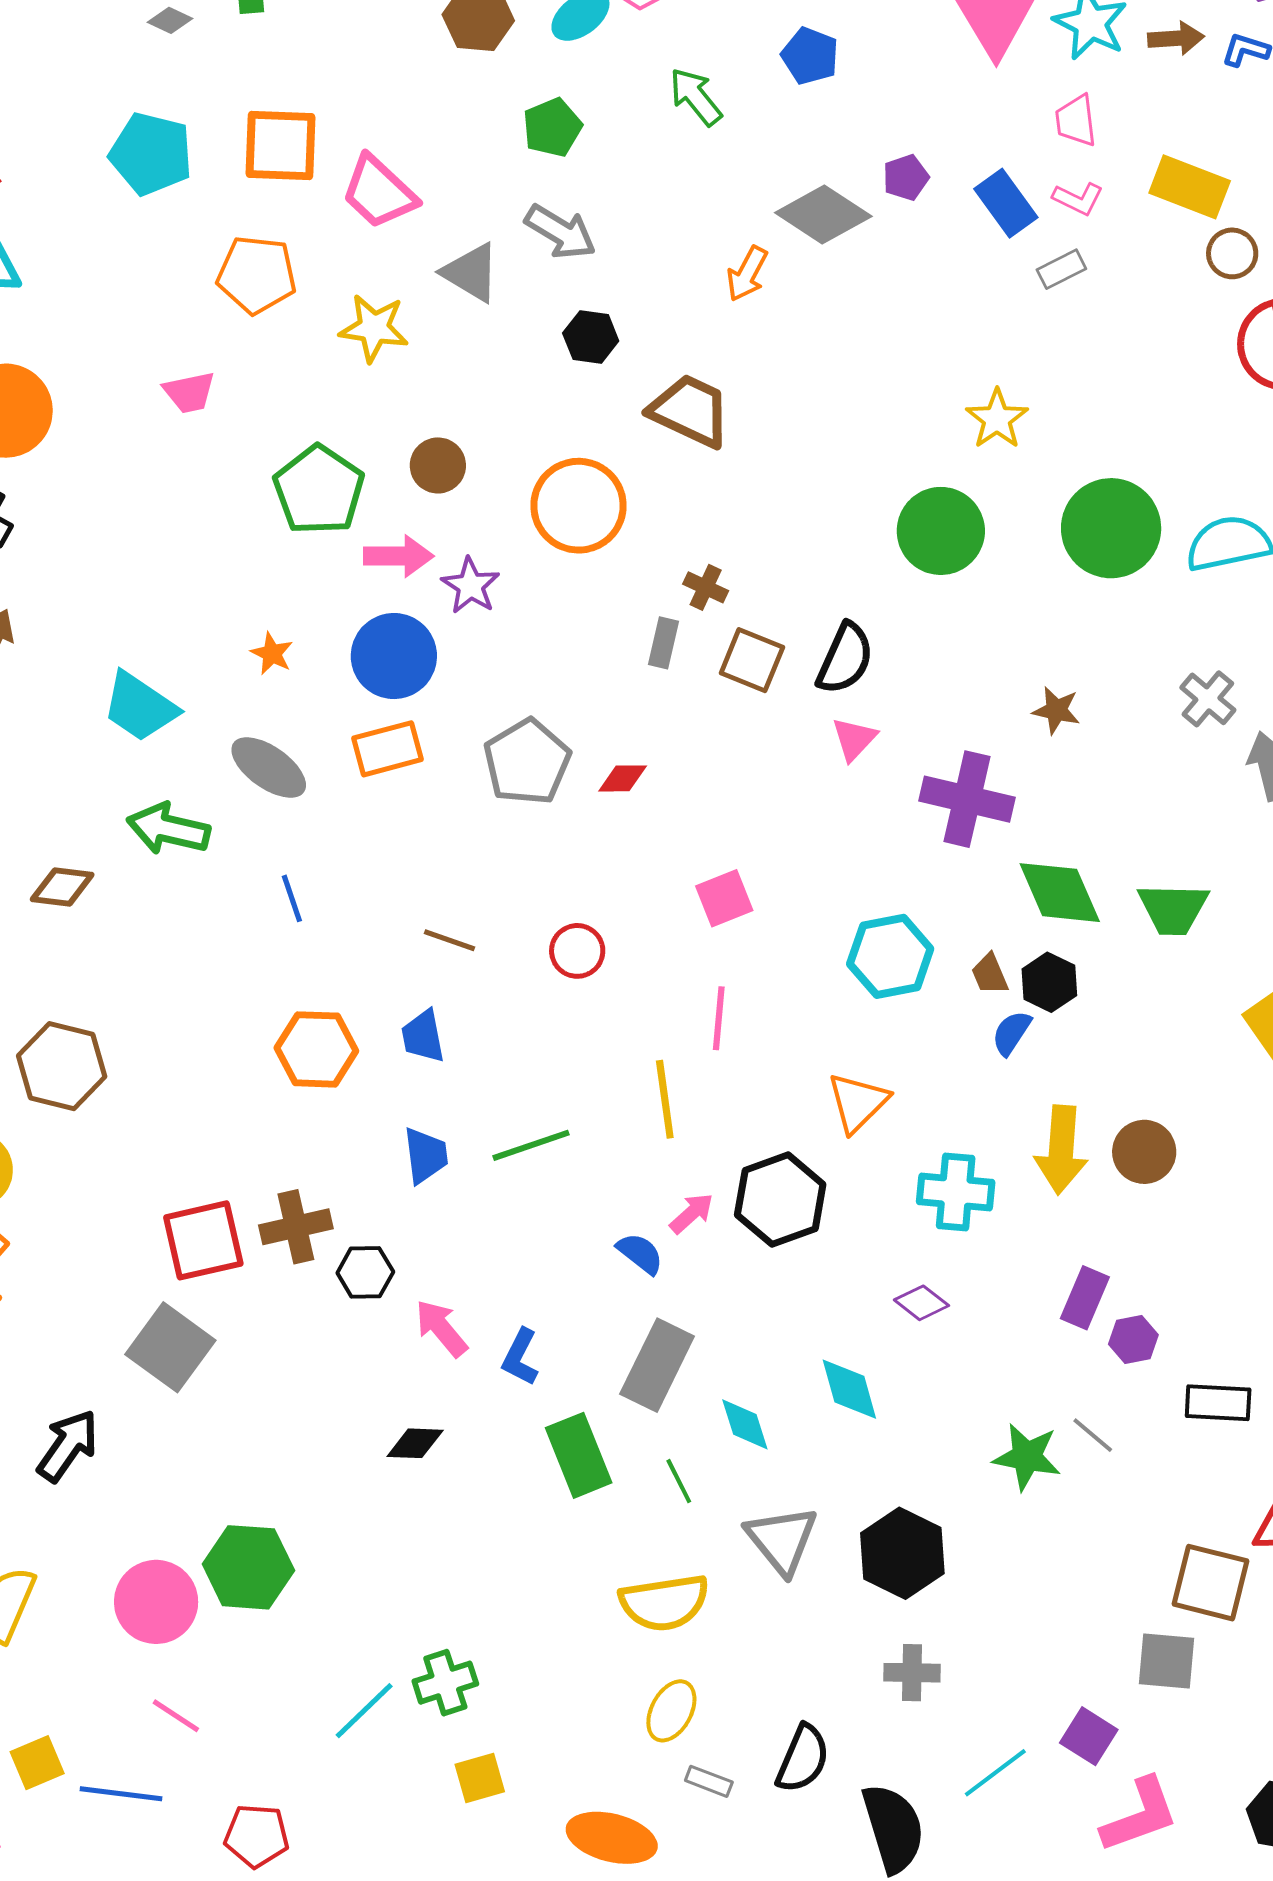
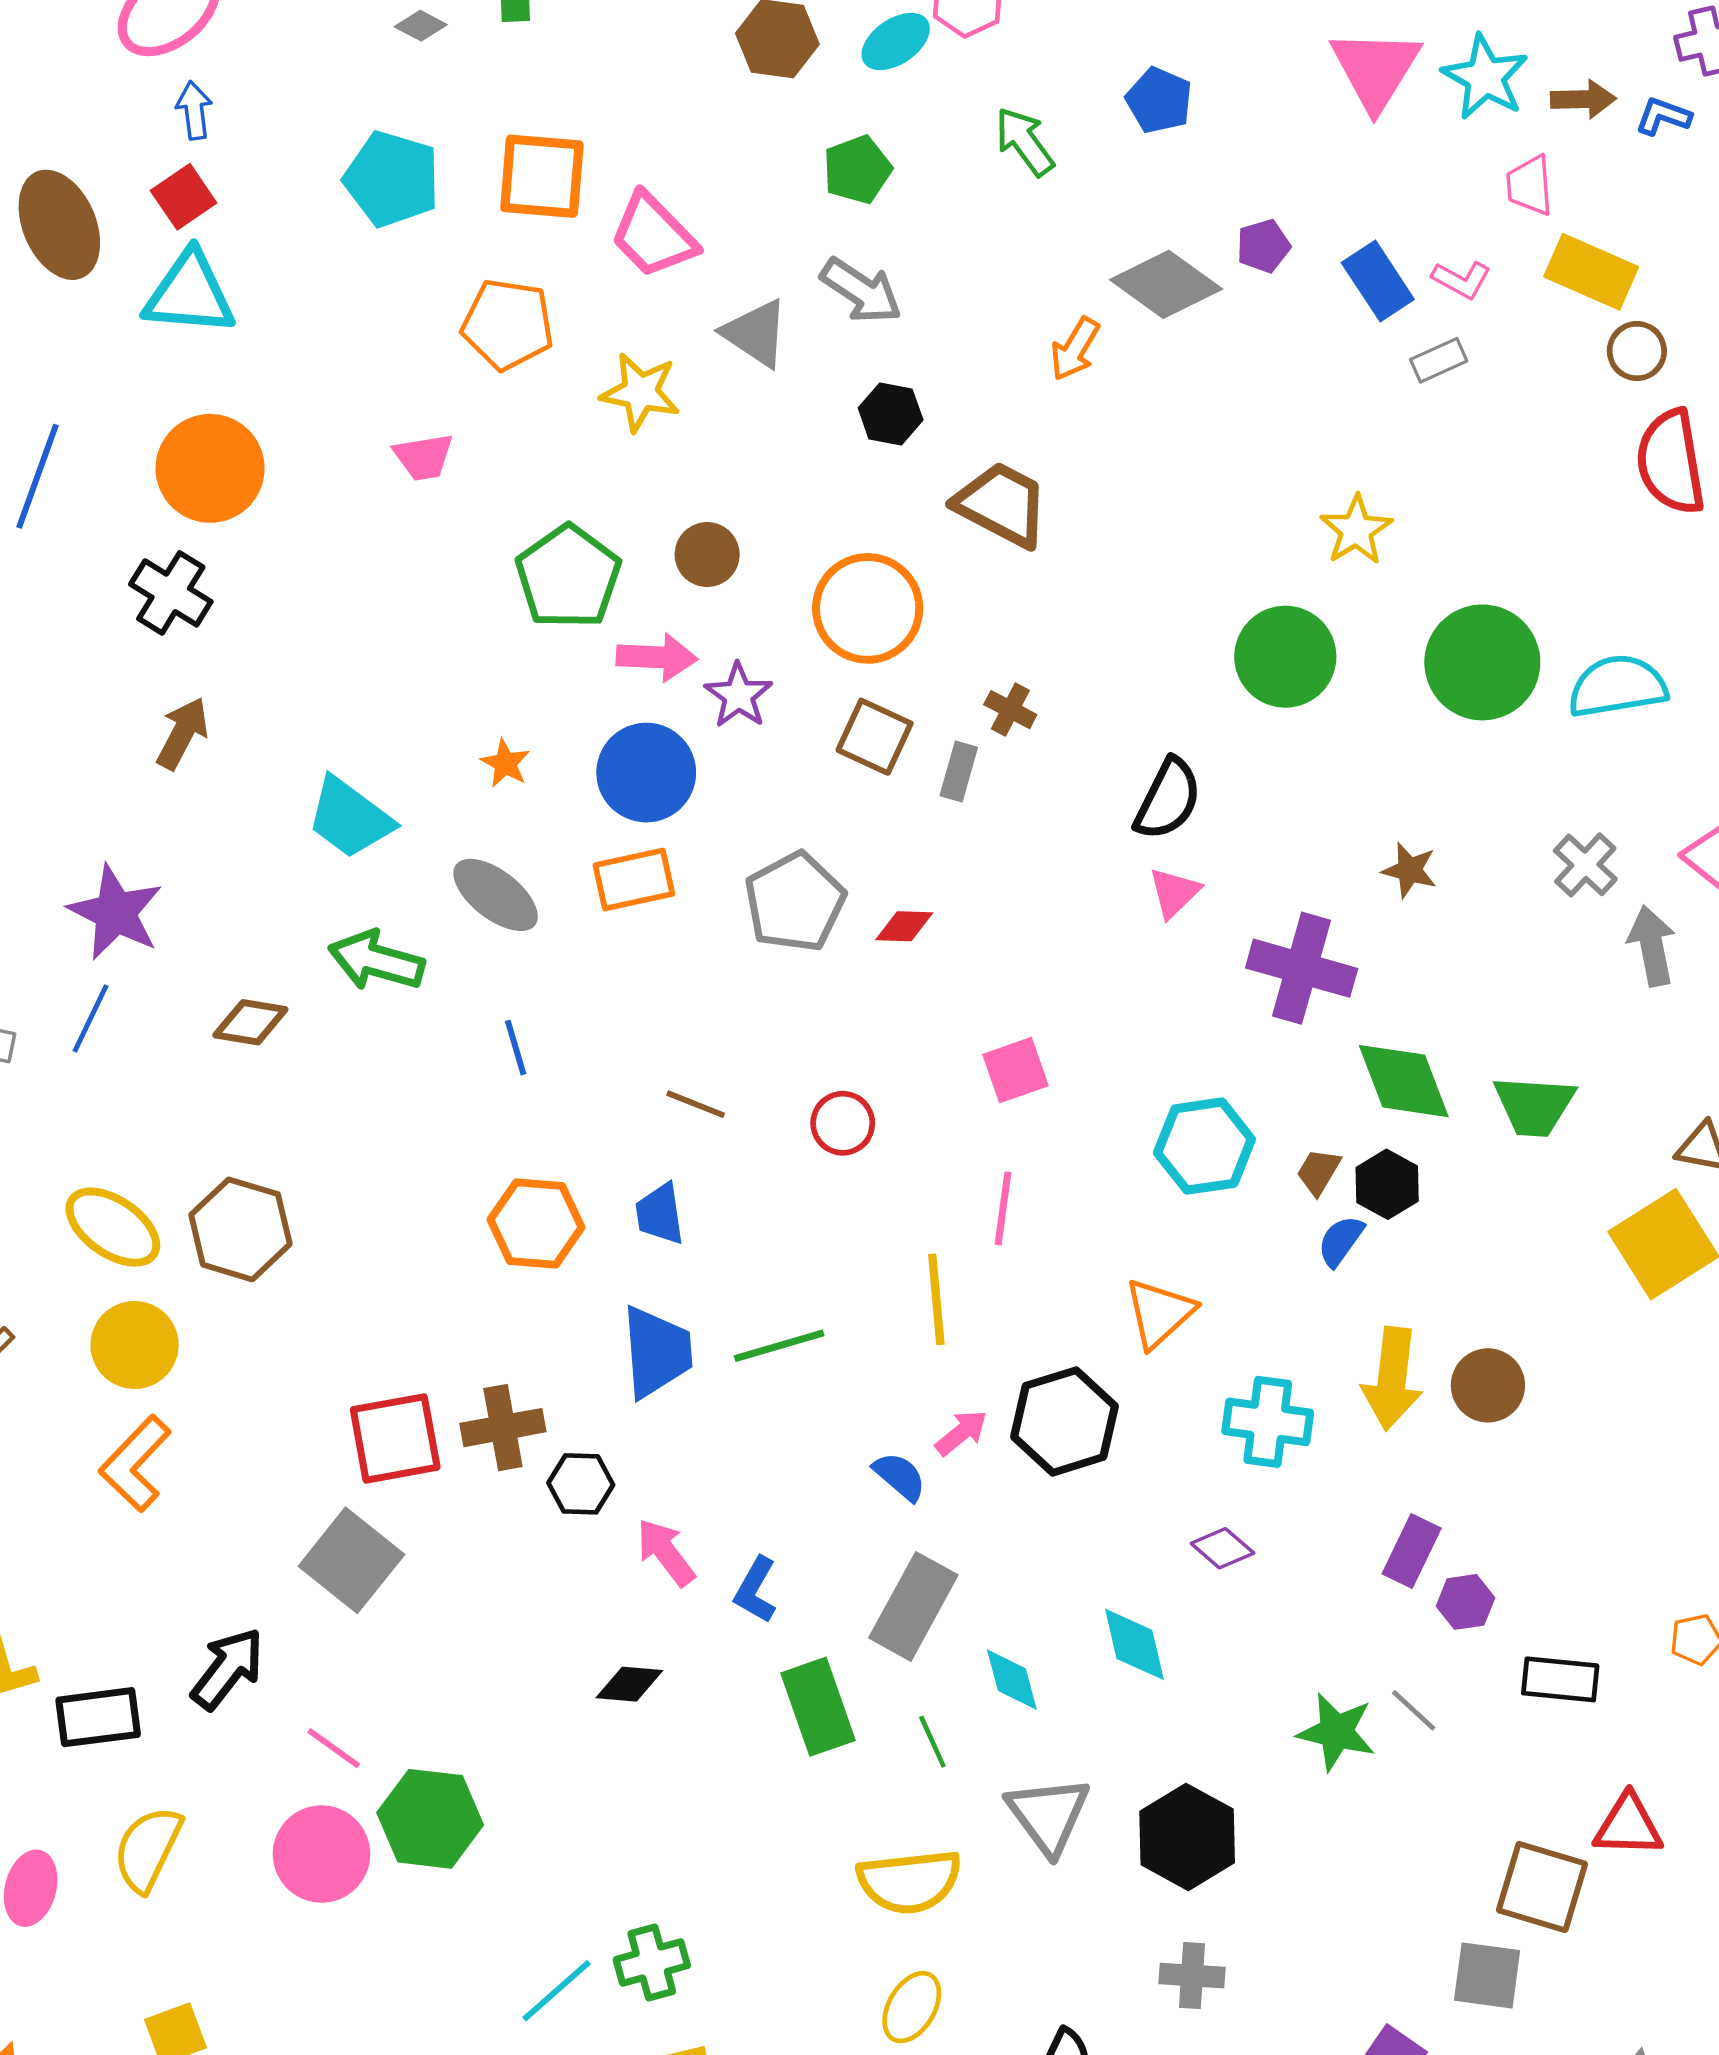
pink trapezoid: (1076, 121) -> (1530, 185), moved
brown square: (752, 660) -> (875, 737), moved
brown trapezoid: (990, 974) -> (1319, 1172), turned 51
blue trapezoid: (426, 1156) -> (657, 1352), size x1.4
pink line: (176, 1716) -> (334, 1748), moved

